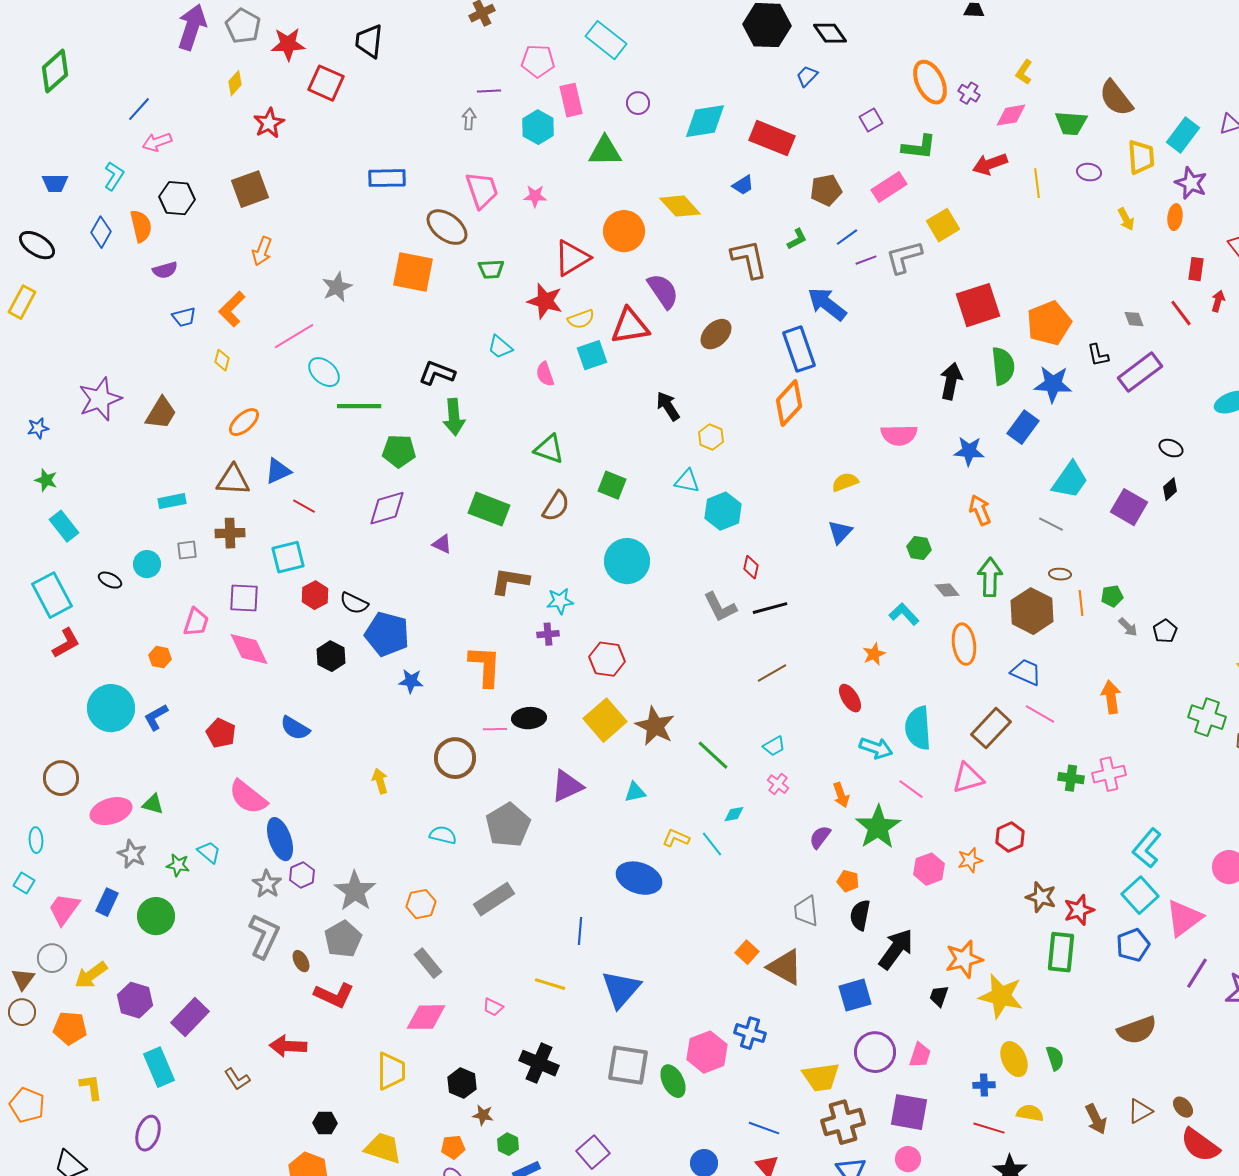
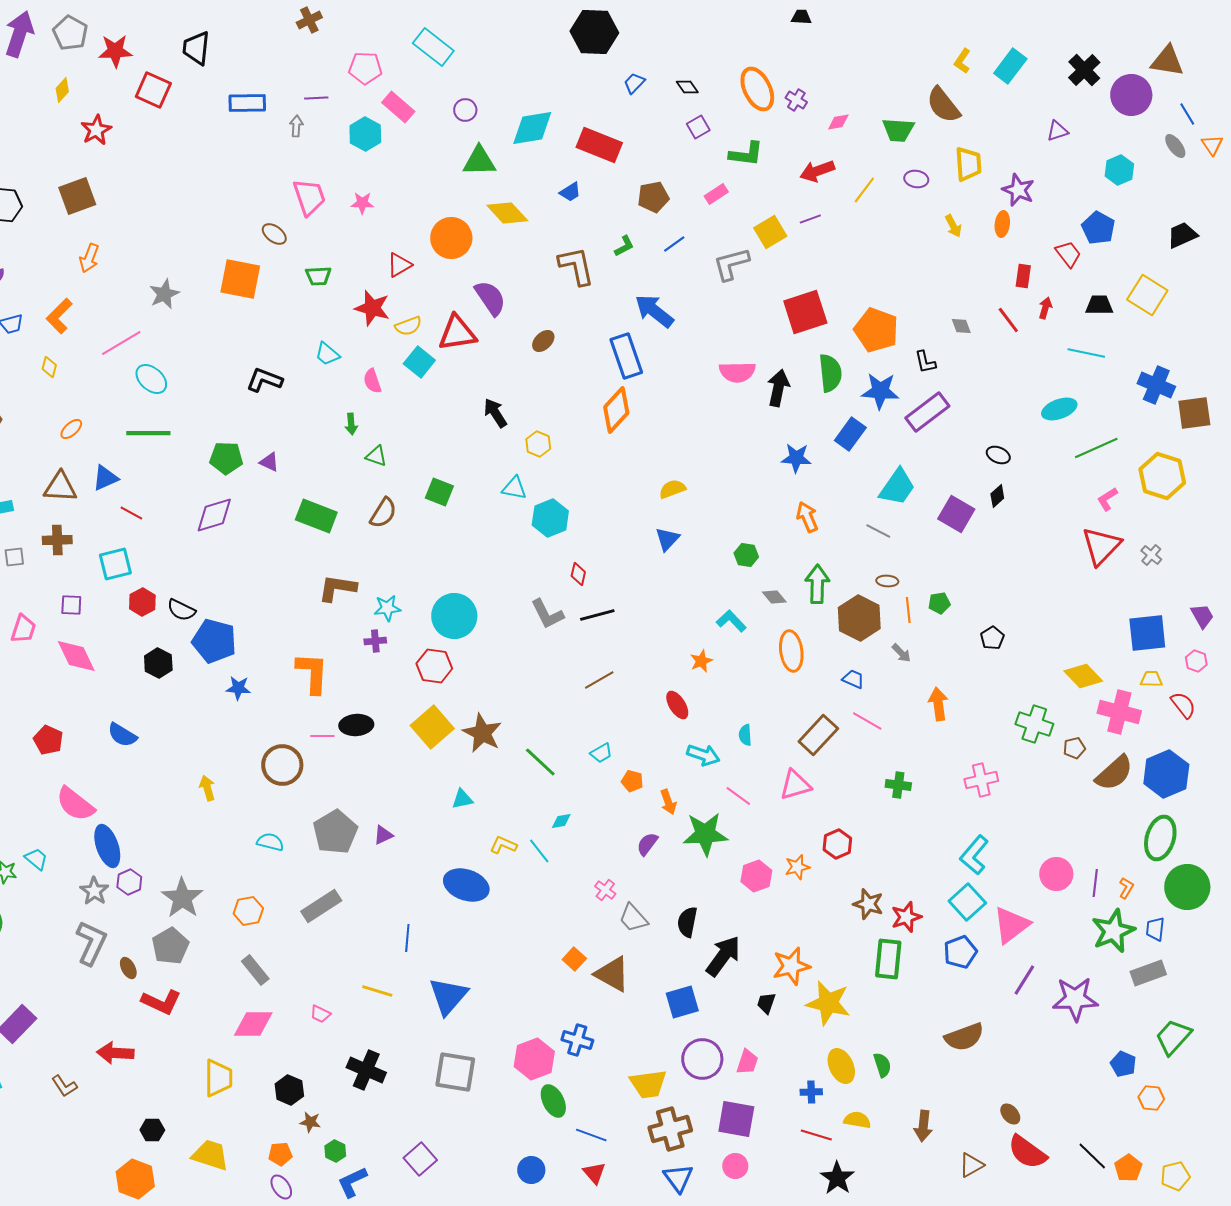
black diamond: (830, 33) -> (687, 87), moved, size x0.7
yellow L-shape: (1024, 72) -> (962, 61), moved
pink rectangle: (571, 100) -> (398, 107), turned -36
pink diamond: (1011, 115) -> (838, 122), size x0.7
cyan rectangle: (1183, 135) -> (1010, 66), moved
green triangle: (605, 151) -> (479, 161), moved
blue rectangle: (387, 178) -> (247, 103), moved
yellow line: (1037, 183) -> (864, 190), turned 44
pink rectangle: (889, 187) -> (716, 194), size x0.7
brown ellipse: (447, 227) -> (274, 234), size x0.6
red triangle: (572, 258) -> (399, 265), size x0.7
purple line: (866, 260) -> (810, 219), moved
orange pentagon: (1049, 323) -> (876, 330), turned -30
brown ellipse: (716, 334) -> (543, 341), size x0.7
cyan square: (592, 355) -> (419, 362), turned -32
purple rectangle: (1140, 372) -> (927, 412), moved
green line: (359, 406) -> (148, 433), moved
green arrow: (454, 417) -> (351, 424), moved, size x0.6
orange ellipse: (244, 422) -> (71, 429), size x0.7
pink semicircle: (899, 435) -> (737, 372), moved
green triangle: (549, 449) -> (376, 456), size x0.7
purple triangle: (442, 544) -> (269, 462), moved
cyan circle: (627, 561) -> (454, 616), moved
purple square: (244, 598) -> (71, 605), size x0.7
gray arrow: (1128, 627) -> (901, 653), moved
blue trapezoid: (1026, 672) -> (853, 679), size x0.7
cyan semicircle: (918, 728) -> (745, 735), size x0.5
pink cross: (1109, 774) -> (981, 780), moved
pink cross: (778, 784) -> (605, 890), moved
purple triangle: (567, 786) -> (383, 835), moved, size x0.6
green star: (878, 827) -> (705, 834), turned 30
orange pentagon: (848, 881) -> (632, 781), moved
gray trapezoid: (806, 911) -> (633, 918), turned -36
green ellipse: (673, 1081) -> (553, 1101), moved
brown triangle: (1140, 1111) -> (971, 1165), moved
brown arrow: (1096, 1119) -> (923, 1126), turned 32

